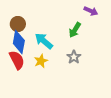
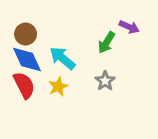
purple arrow: (91, 11) -> (129, 27), moved
blue diamond: (19, 42) -> (27, 60), turned -35

